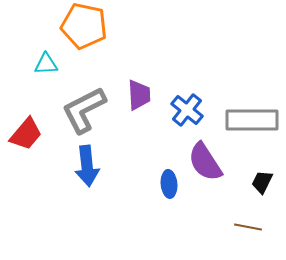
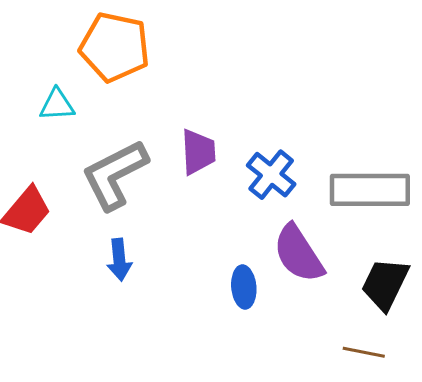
blue arrow: (87, 166) -> (119, 260), size x0.7
black trapezoid: (262, 182) -> (385, 284), size x1.5

